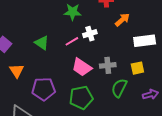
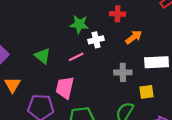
white cross: (90, 34) -> (96, 40), moved
gray cross: (108, 65) -> (123, 72), moved
pink trapezoid: (82, 67) -> (65, 88), moved, turned 65

